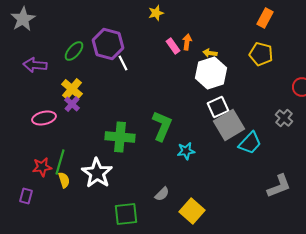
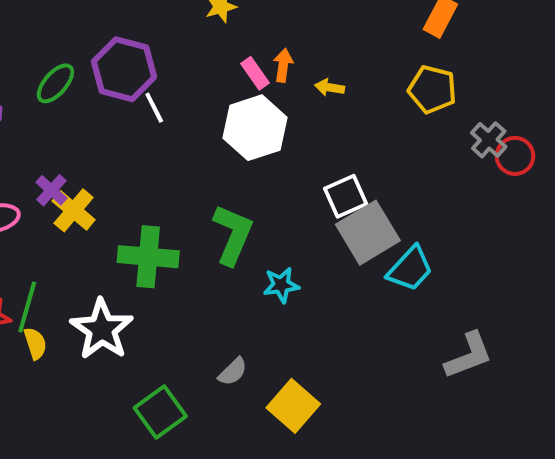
white hexagon: (211, 73) -> (255, 128), moved
yellow cross: (72, 89) -> (74, 210), moved
gray cross: (284, 118) -> (489, 140), moved
green square: (126, 214) -> (160, 412), turned -30

